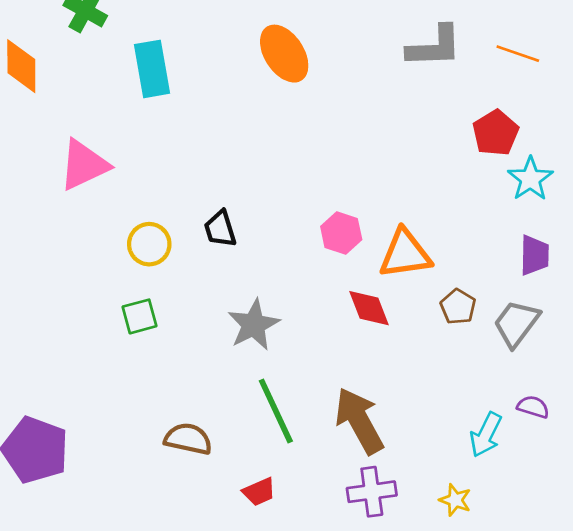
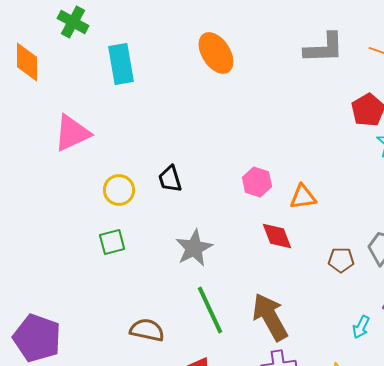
orange triangle: (405, 254) -> (303, 197), size x0.7
brown pentagon: (458, 307) -> (341, 260), moved, turned -30
cyan arrow: (486, 435) -> (361, 327), size x0.7

